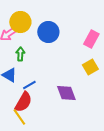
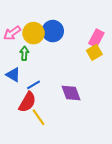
yellow circle: (20, 22) -> (33, 33), moved
yellow square: (90, 67) -> (94, 52), moved
yellow line: (19, 117) -> (39, 117), moved

